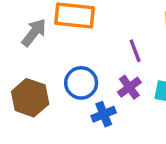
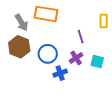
gray arrow: (34, 32) -> (22, 23), turned 108
brown hexagon: (30, 98) -> (19, 47), moved

